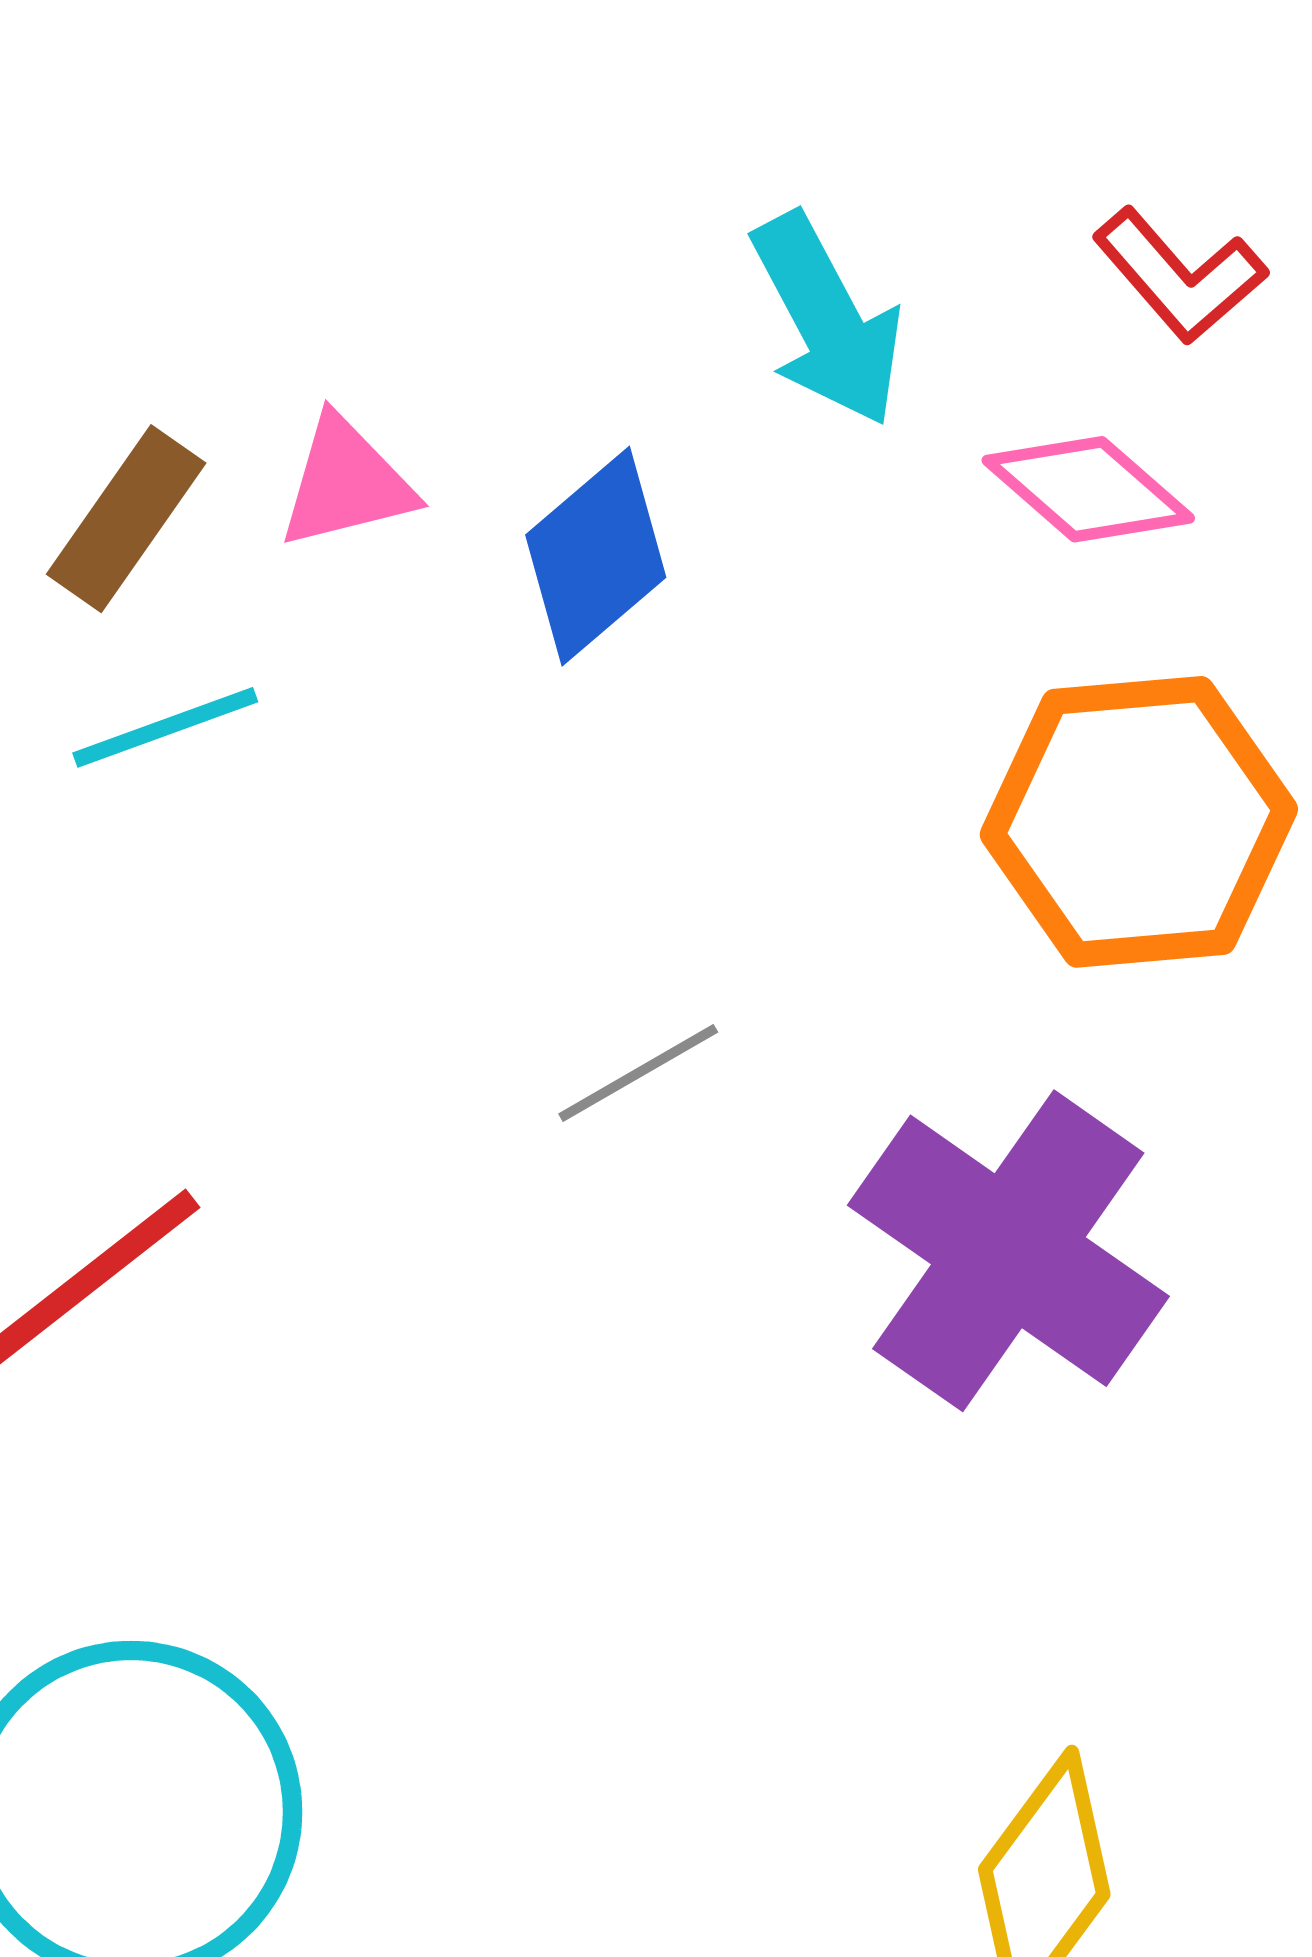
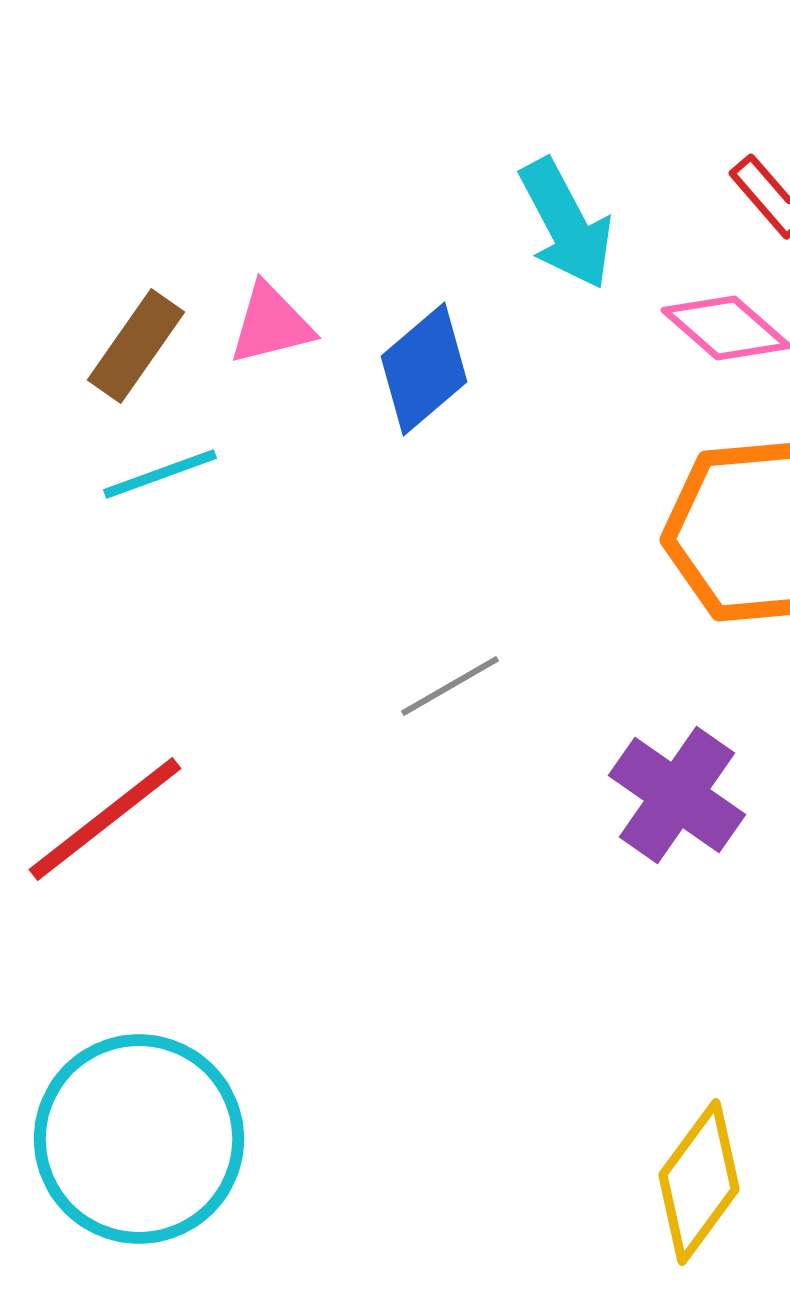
purple cross: (1008, 1251) -> (677, 795), size x0.7

